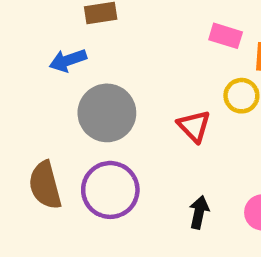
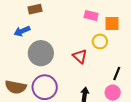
brown semicircle: (45, 185) -> (16, 87), turned -60

